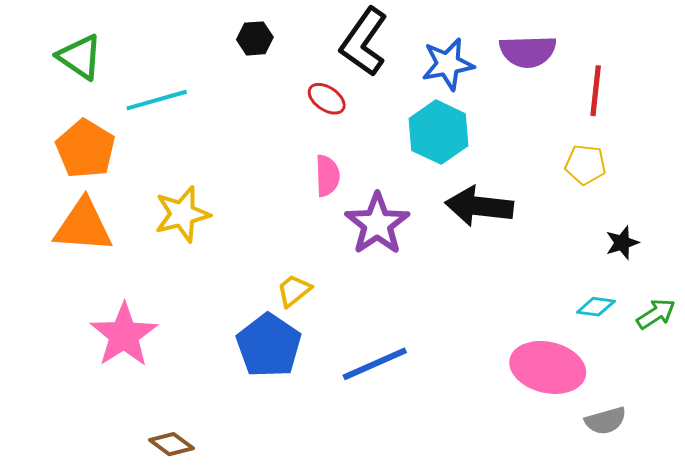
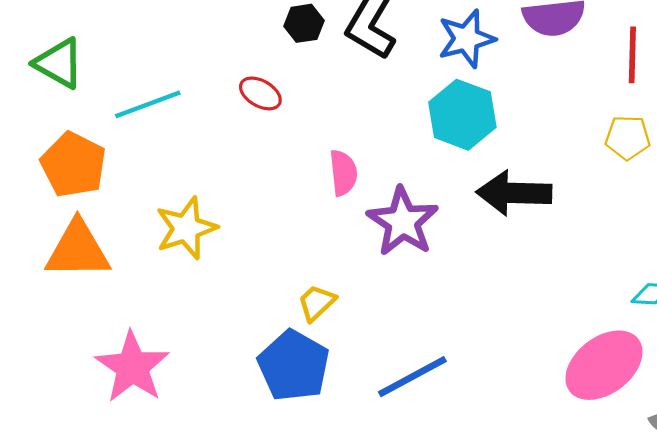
black hexagon: (255, 38) -> (304, 23), moved
red ellipse: (327, 99) -> (260, 93), moved
pink ellipse: (548, 367) -> (604, 365), turned -46

